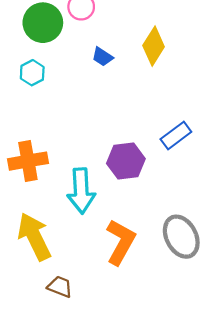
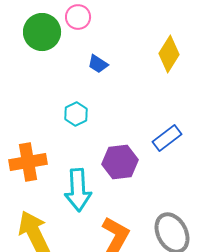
yellow diamond: (154, 46) -> (169, 54), moved
cyan hexagon: (32, 73) -> (76, 114), moved

